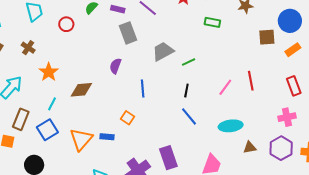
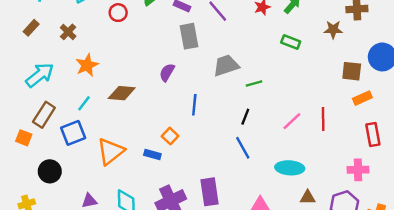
orange rectangle: (293, 50) -> (362, 98), moved
blue rectangle: (107, 137) -> (152, 154), moved

